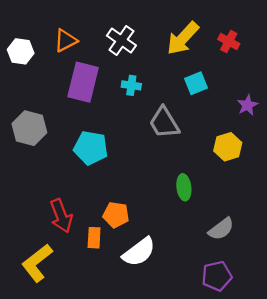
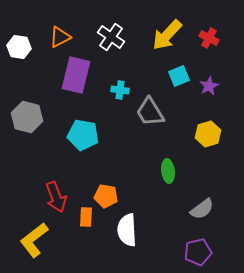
cyan cross: (131, 85) -> (120, 90), moved
purple star: (247, 105) -> (209, 86), moved
white semicircle: (139, 252) -> (127, 230), turned 124

